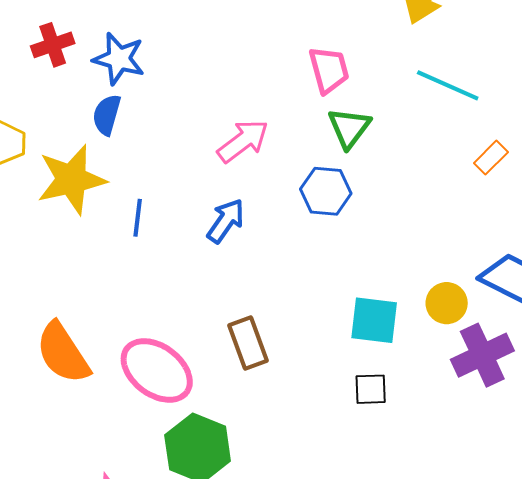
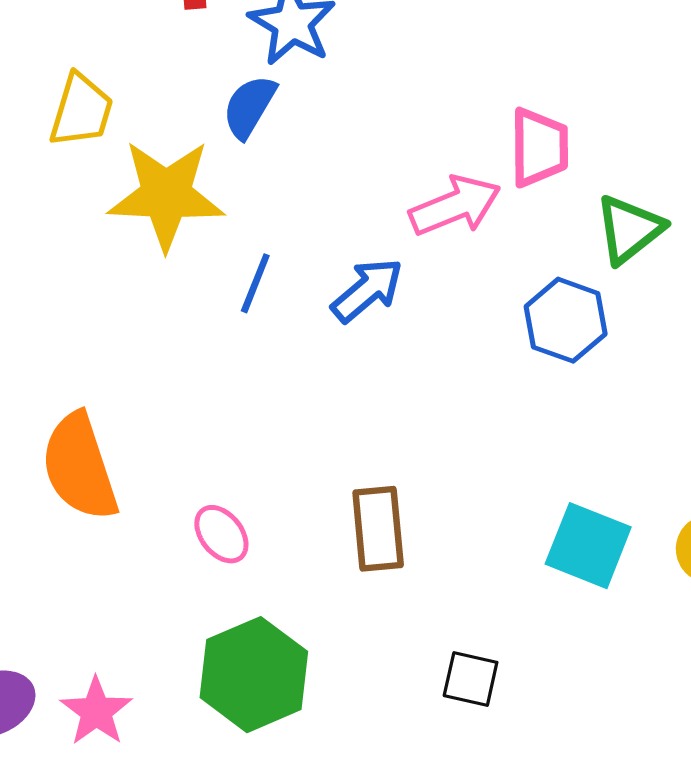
pink trapezoid: (329, 70) -> (539, 147), moved
blue arrow: (226, 221) -> (367, 290), moved
pink ellipse: (157, 370) -> (221, 534), size x0.5
black square: (371, 389) -> (471, 679), moved

